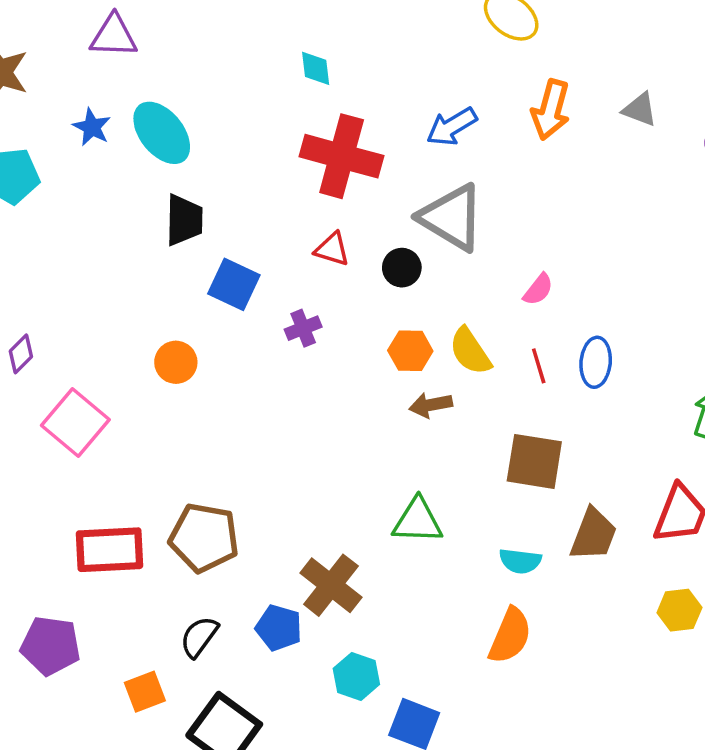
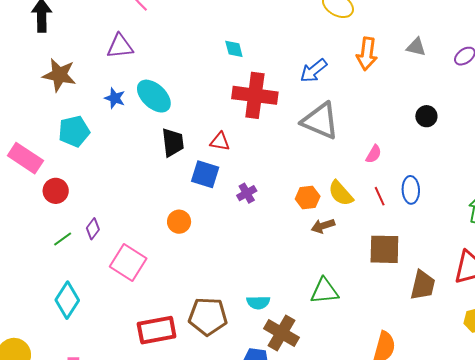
red triangle: (332, 249) -> (220, 142), moved
black circle: (402, 268) -> (426, 116), moved
cyan semicircle: (520, 561) -> (258, 302), moved

